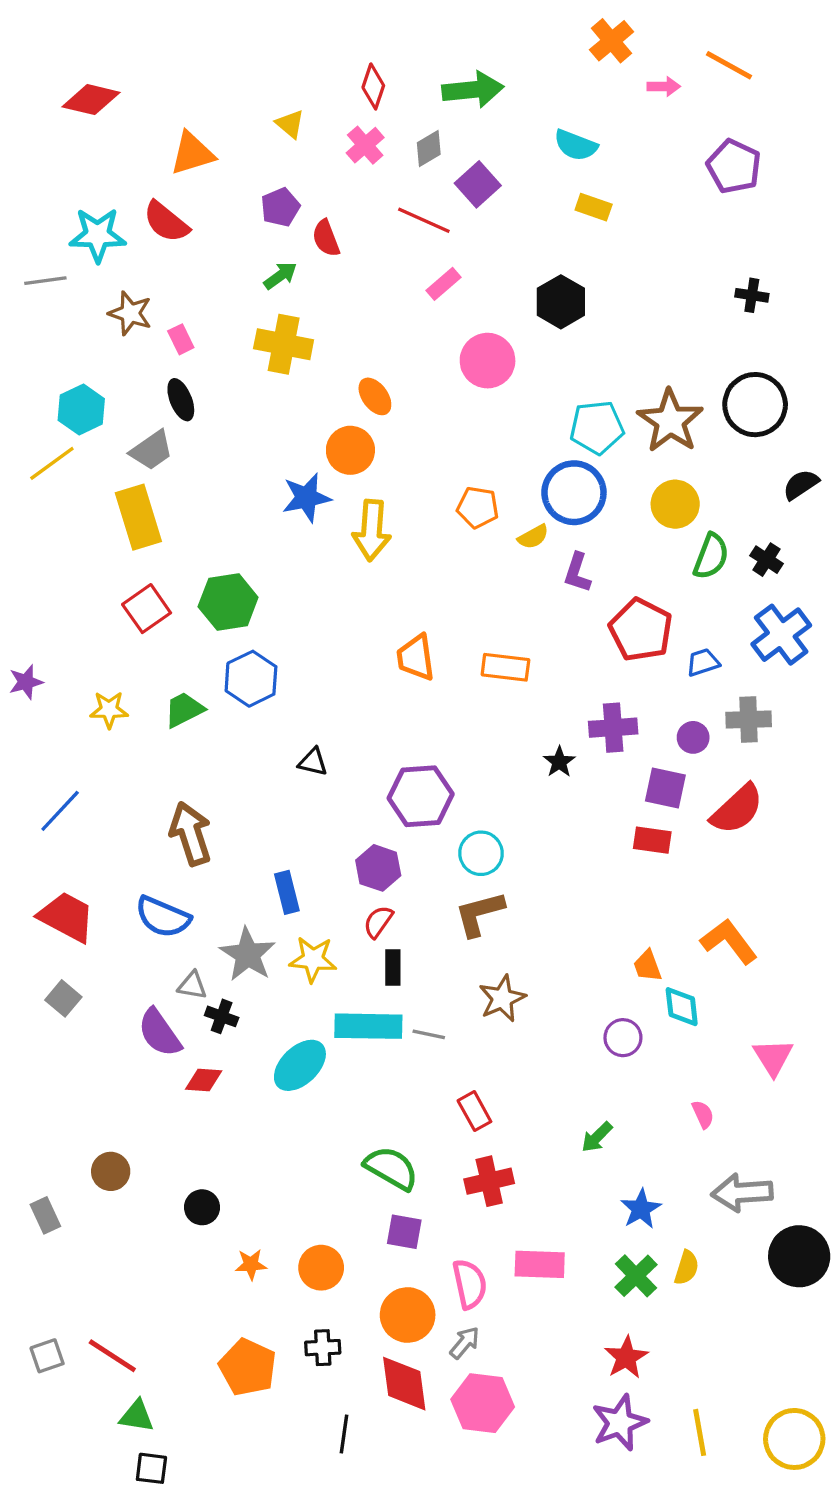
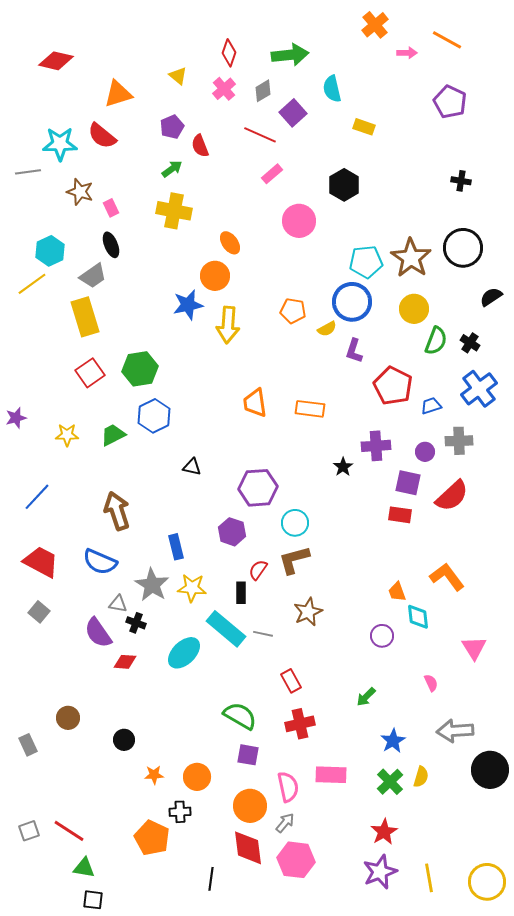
cyan semicircle: (576, 145) -> (332, 89), moved, turned 56
red semicircle: (378, 922) -> (258, 570), moved
cyan rectangle: (368, 1026) -> (226, 629), turned 39
black cross: (323, 1348) -> (180, 812), moved

